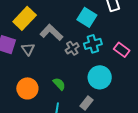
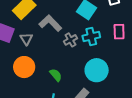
pink rectangle: (122, 50) -> (119, 32), moved, turned 49
orange circle: (27, 88) -> (24, 67), moved

